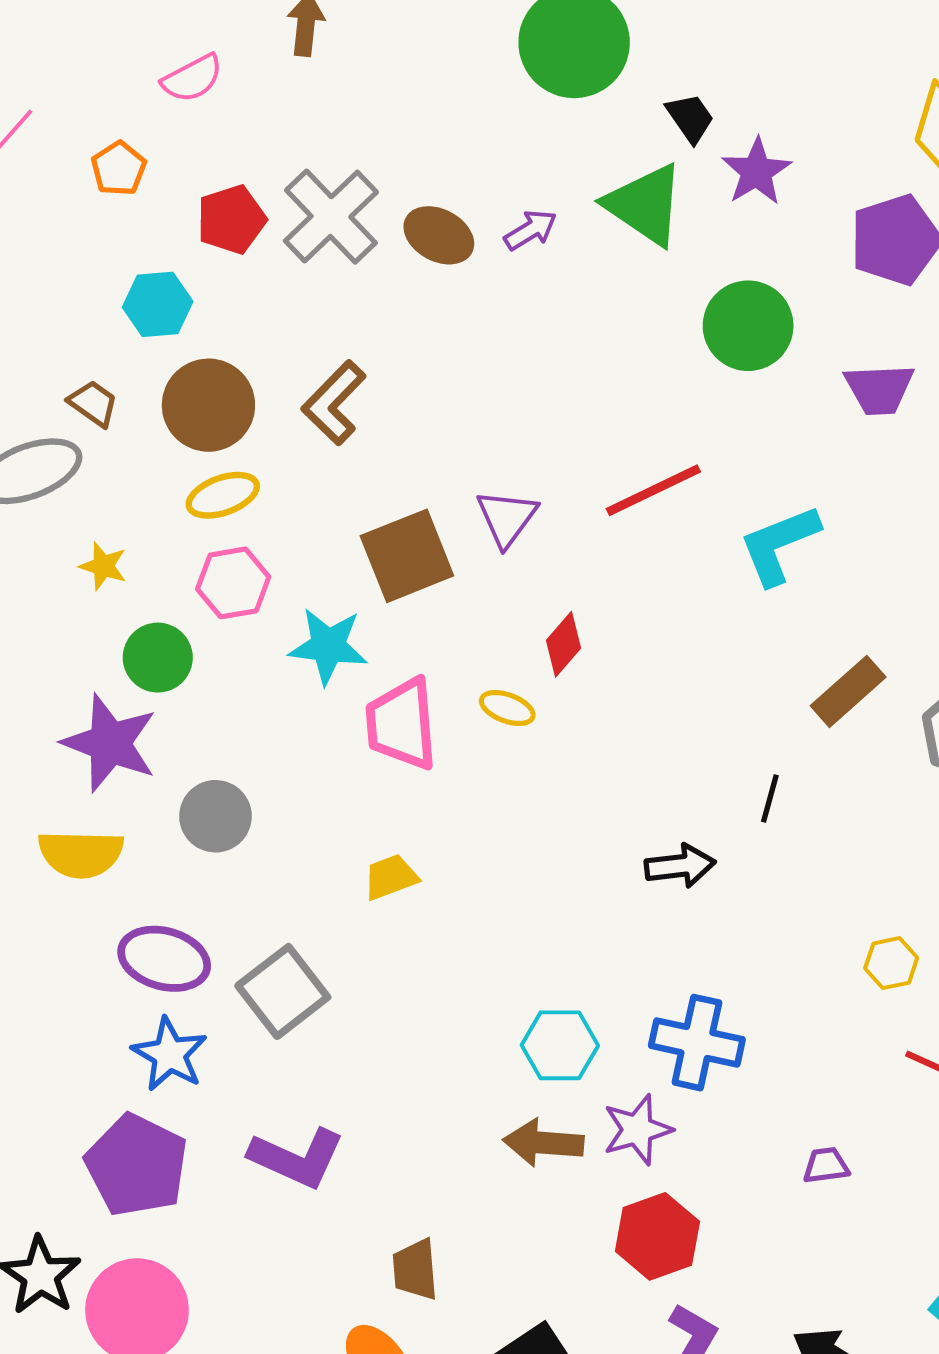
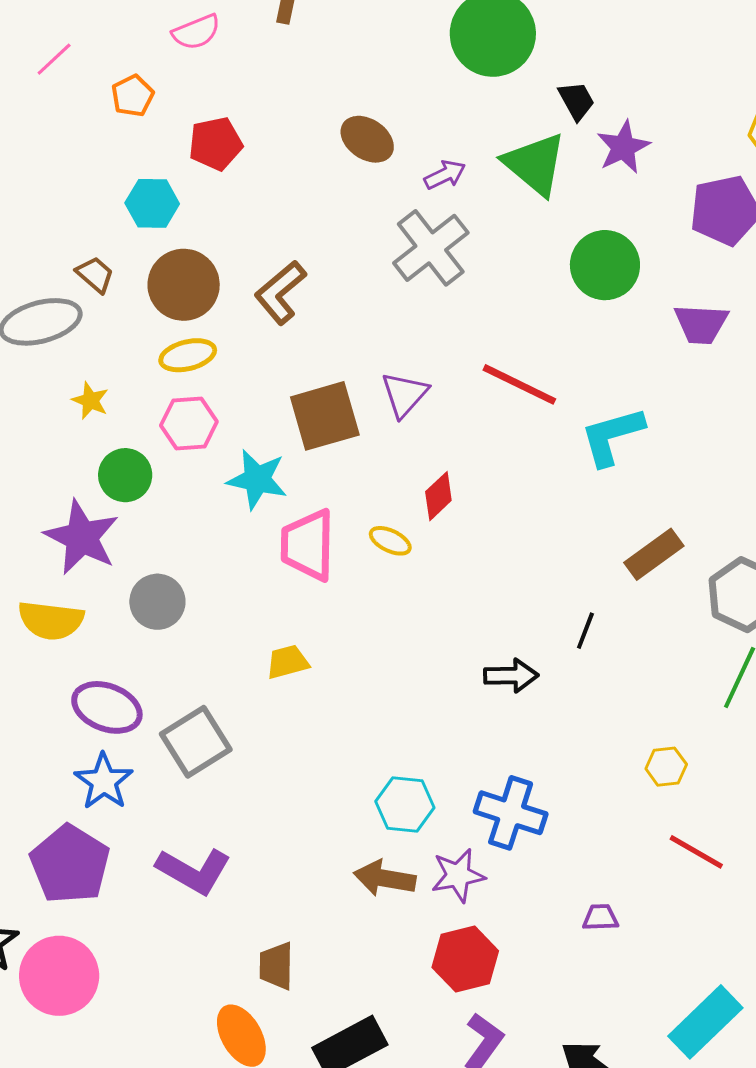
gray cross: (331, 217) -> (431, 248), moved
brown ellipse: (439, 235) -> (367, 139), moved
red line: (653, 490) -> (519, 384), turned 46

